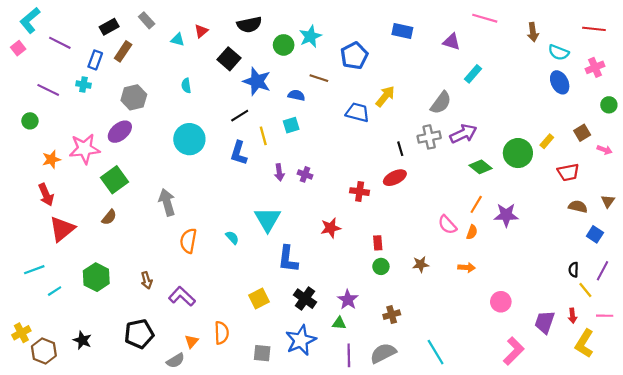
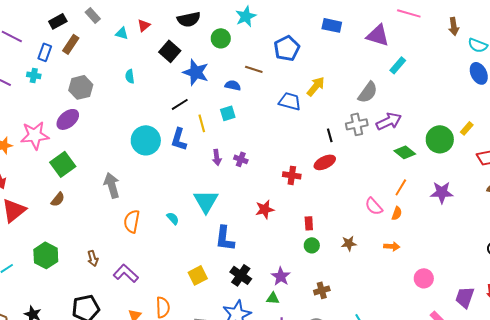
cyan star: (310, 36) -> (246, 16), moved
purple triangle: (452, 42) -> (378, 35), size x1.4
cyan circle: (189, 139) -> (146, 140), moved
purple star: (506, 215) -> (442, 192), moved

